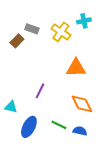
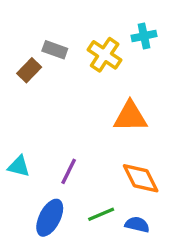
purple line: (40, 91) -> (69, 171), moved
cyan triangle: (11, 107) -> (19, 166), moved
green line: (59, 125) -> (101, 214), turned -49

